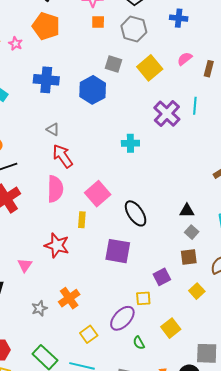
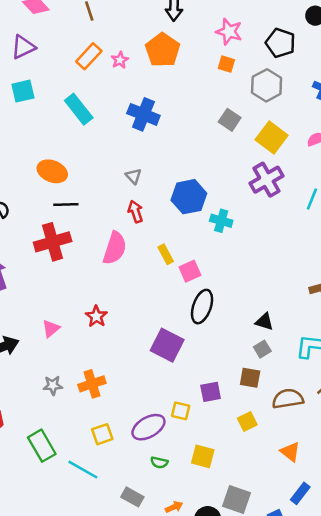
yellow square: (150, 68) -> (272, 137), turned -30
blue hexagon: (93, 90) -> (189, 197), moved
purple cross: (167, 114) -> (266, 180), moved
red arrow: (63, 156) -> (135, 212), size x0.7
pink square: (98, 194) -> (190, 271), moved, size x0.7
black ellipse: (136, 213) -> (202, 307), turned 36
yellow rectangle: (82, 220) -> (166, 254), moved, turned -49
red star: (57, 245) -> (96, 316), size x0.7
yellow square: (171, 328) -> (203, 456), turned 36
green semicircle: (139, 343) -> (159, 462), turned -64

